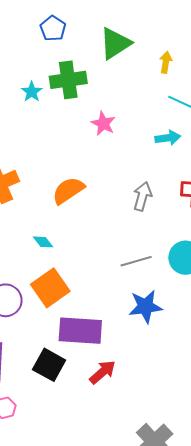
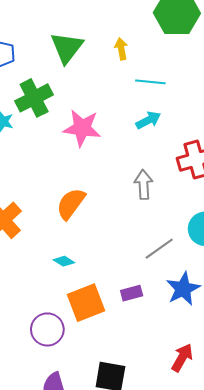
pink star: (103, 124) -> (82, 128), size x1.5
orange square: (50, 288) -> (86, 303), turned 33
purple rectangle: (80, 331) -> (132, 293), moved, size x0.5
red arrow: (103, 372) -> (182, 358), moved

